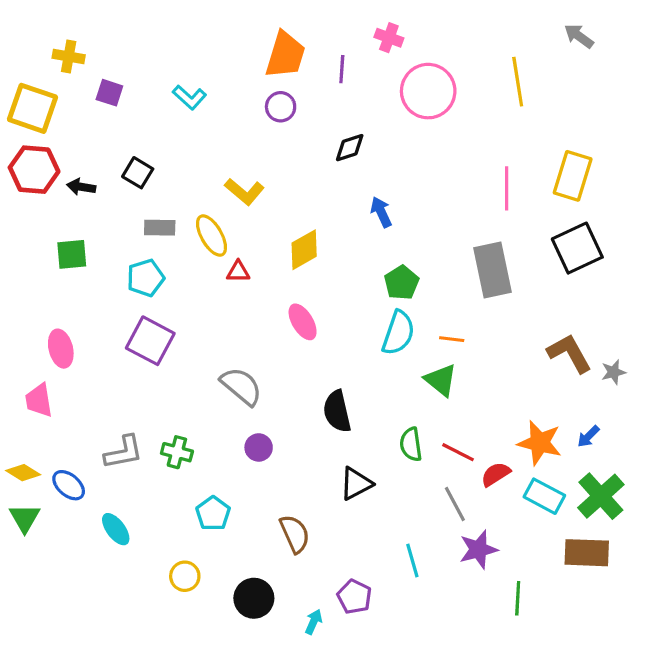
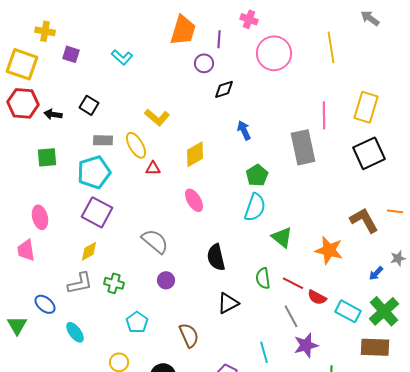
purple circle: (281, 107) -> (204, 63), moved
gray rectangle: (493, 270) -> (303, 147), moved
cyan pentagon: (146, 278) -> (94, 172), size x1.4
orange line: (452, 339) -> (395, 211), moved
gray star: (613, 372) -> (398, 258), moved
orange star: (540, 443) -> (329, 250), moved
yellow diamond: (23, 473) -> (89, 251), moved, turned -60
red semicircle: (496, 474) -> (317, 297), turned -120

